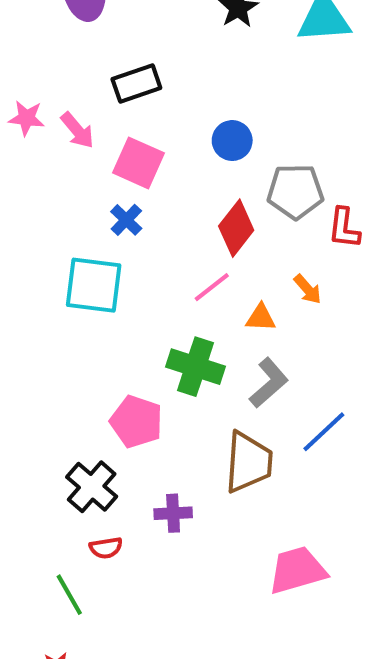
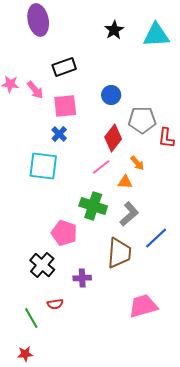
pink square: (138, 163) -> (65, 106), turned -30
orange arrow: (308, 289) -> (137, 163), moved
red semicircle: (106, 548) -> (55, 304), moved

